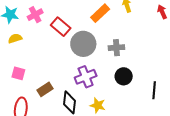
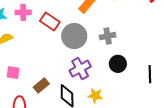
pink cross: (35, 15) -> (23, 12), turned 35

